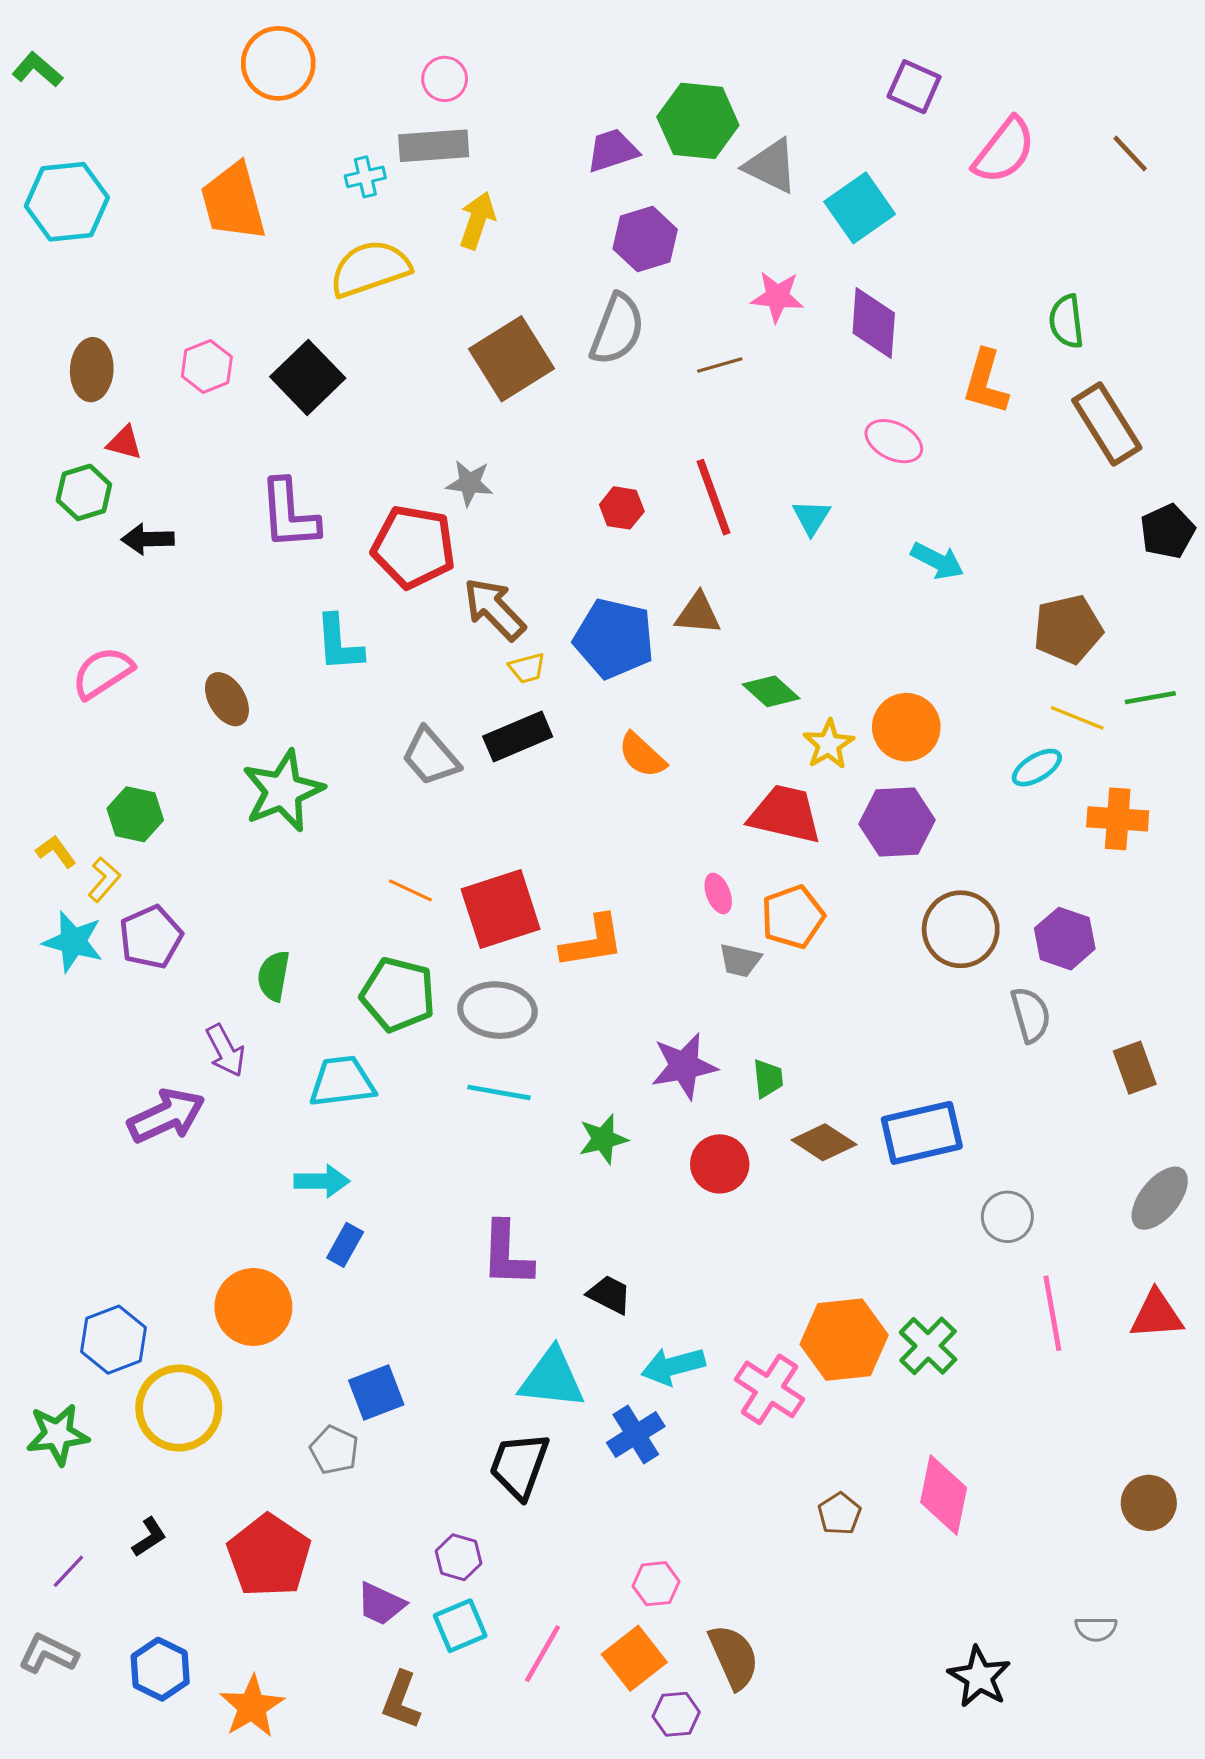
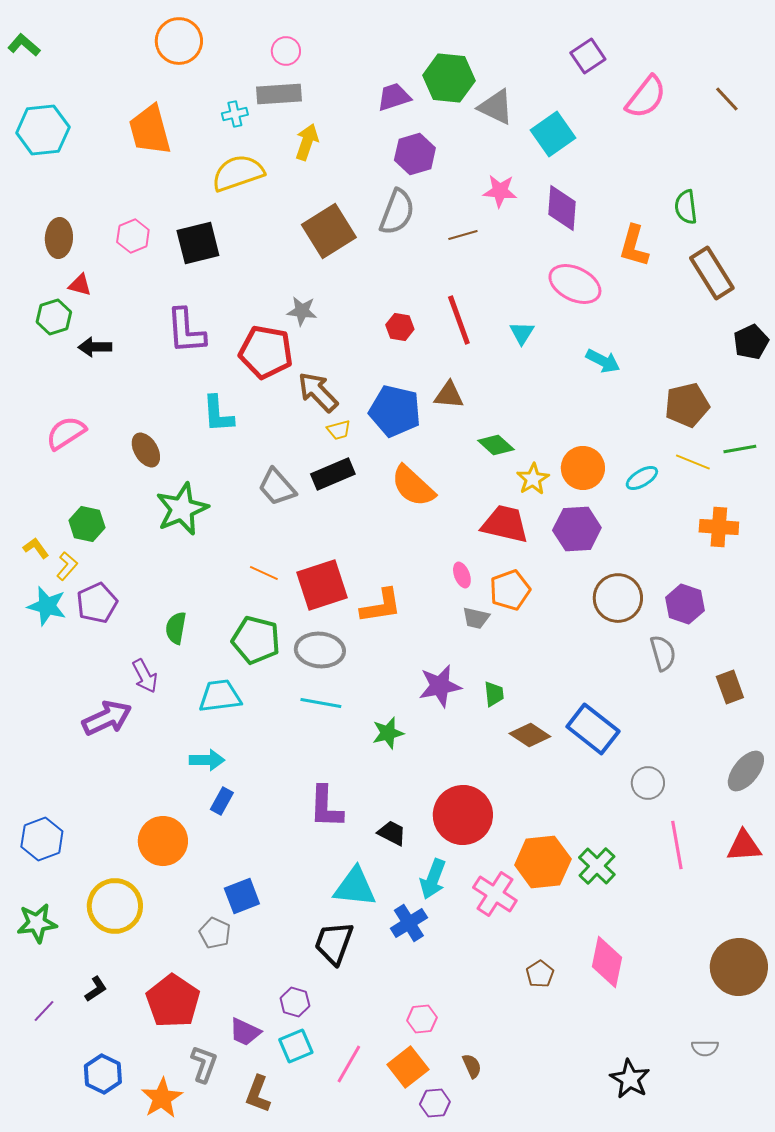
purple square: (914, 87) -> (588, 56), turned 32
black square: (308, 377) -> (198, 243), turned 30
pink ellipse: (894, 441) -> (575, 284), size x1.4
orange semicircle: (642, 755) -> (413, 486), size x1.4
cyan ellipse: (1037, 768) -> (642, 478), moved
blue rectangle: (922, 1133) -> (593, 729), turned 51
red circle: (720, 1164) -> (463, 815), moved, size x1.6
blue hexagon: (113, 1340) -> (42, 839), moved
cyan arrow: (673, 1366) -> (433, 879), turned -54
brown circle: (1149, 1503) -> (739, 967), size x1.6
gray L-shape: (48, 1654) -> (204, 1064), moved, turned 84
brown semicircle: (734, 1657) -> (472, 1066), size x0.6

